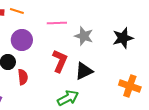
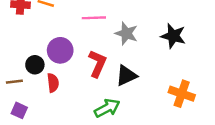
black star: (123, 38) -> (173, 36), turned 30
purple circle: (22, 40) -> (60, 50), moved

